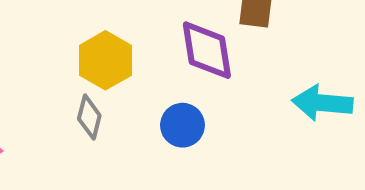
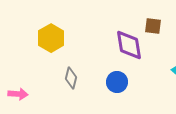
yellow hexagon: (105, 60) -> (51, 38), moved

